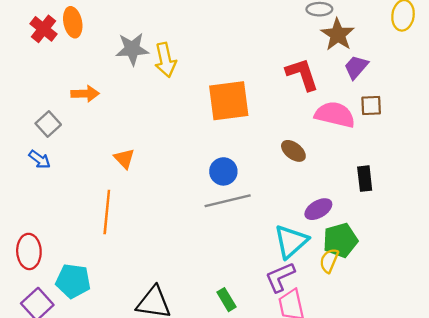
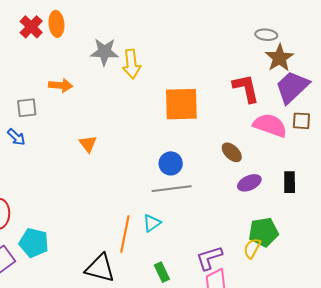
purple trapezoid: (356, 67) -> (292, 87), size x1.6
gray square: (48, 124) -> (27, 108), turned 30
purple ellipse: (318, 209) -> (249, 183), moved
orange line: (107, 212) -> (125, 234), moved
cyan triangle: (291, 242) -> (152, 223), moved, size x0.6

